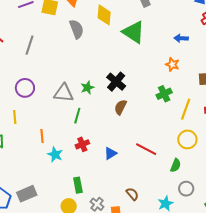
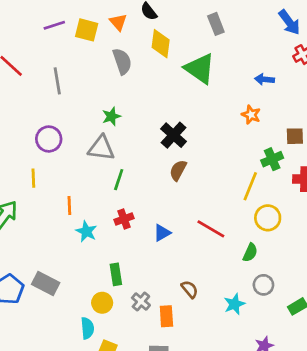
gray line: (30, 45) -> (57, 81), turned -30
green star: (87, 88) -> (111, 116), moved
green cross: (164, 94) -> (272, 159), moved
yellow line: (186, 109) -> (250, 186), moved
gray rectangle: (27, 194) -> (46, 283), turned 48

